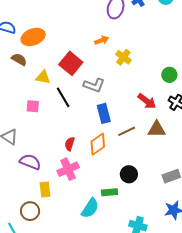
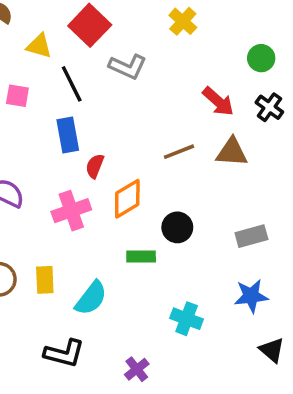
blue rectangle: (104, 113) -> (68, 135), moved
red semicircle: (70, 144) -> (95, 166), moved
orange diamond: (98, 144) -> (127, 199), moved
yellow rectangle: (45, 190) -> (45, 280), moved
cyan semicircle: (90, 208) -> (91, 298), moved

